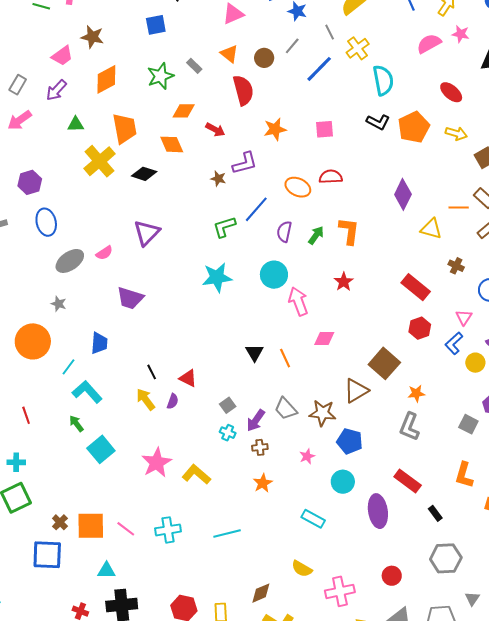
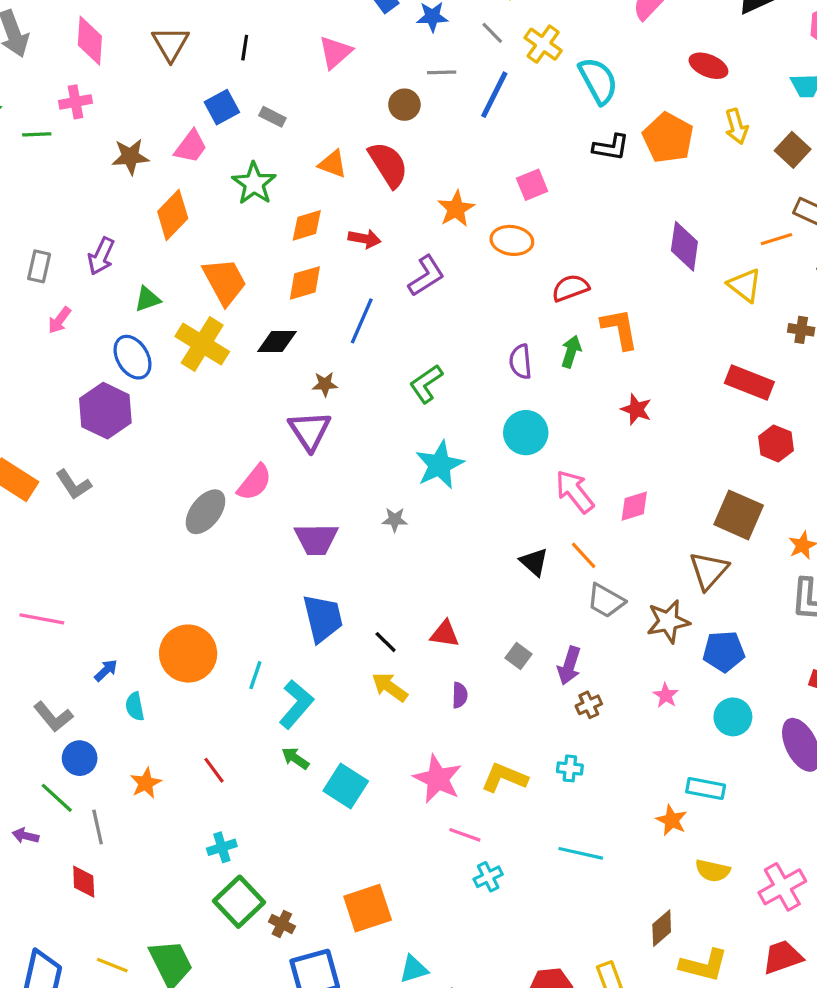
gray line: (292, 46) -> (442, 72), turned 66
orange triangle: (229, 54) -> (333, 164), moved
pink trapezoid: (62, 56) -> (191, 147), moved
gray rectangle: (194, 66) -> (272, 117), moved
pink arrow: (20, 120) -> (59, 320), size x0.7
yellow arrow: (456, 133) -> (736, 126), turned 75
orange diamond: (172, 144) -> (305, 283), turned -65
red semicircle: (331, 177) -> (570, 288), moved
brown star: (218, 179) -> (325, 384), moved
purple hexagon: (30, 182) -> (105, 411), size x1.4
orange ellipse: (298, 187) -> (512, 240), moved
blue line: (256, 209) -> (362, 321), moved
blue ellipse: (46, 222) -> (133, 357), moved
yellow triangle: (431, 229) -> (745, 285), turned 40
pink semicircle: (104, 253) -> (255, 482), size x1.4
pink arrow: (298, 301) -> (575, 491), moved
gray star: (59, 304) -> (395, 520), moved
blue trapezoid: (99, 343) -> (323, 618), moved, size x1.4
cyan L-shape: (87, 392) -> (296, 704), turned 100
purple semicircle: (173, 401) -> (460, 695), moved
gray trapezoid: (286, 409) -> (606, 601), moved
cyan cross: (228, 433) -> (570, 768), moved
orange star: (263, 483) -> (672, 820), moved
brown cross: (60, 522) -> (282, 924), moved
pink line: (126, 529) -> (465, 835), moved
cyan cross: (168, 530) -> (488, 877), size x0.7
cyan line: (227, 534) -> (581, 853), turned 44

